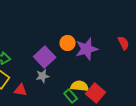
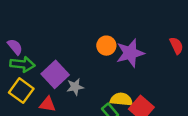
purple square: (45, 57) -> (55, 74), moved

